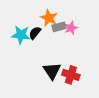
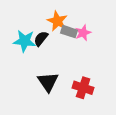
gray rectangle: (59, 27) -> (69, 32), turned 32
black triangle: (52, 71) -> (48, 82), moved

